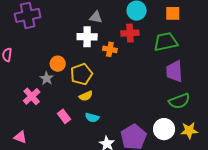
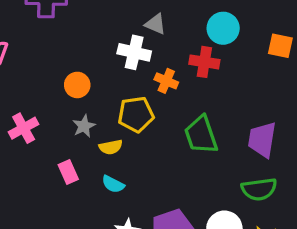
green trapezoid: (166, 42) -> (201, 135), moved, turned -110
yellow pentagon: (81, 74) -> (136, 114), moved
gray star: (47, 78) -> (84, 126), moved

